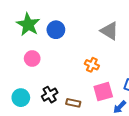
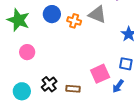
blue circle: (56, 30) -> (52, 14), moved
orange cross: (92, 65) -> (74, 21), moved

